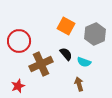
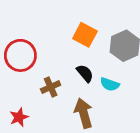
brown cross: (41, 64) -> (51, 87), size x0.6
brown arrow: (79, 84) -> (84, 113), moved, size x1.5

